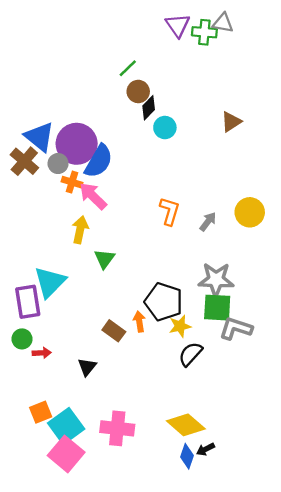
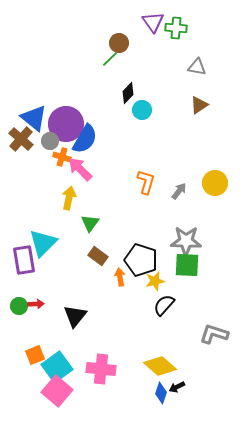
gray triangle: (223, 23) -> (197, 67), moved
brown circle: (138, 91) -> (119, 43), moved
gray L-shape: (236, 328) -> (214, 334), moved
brown rectangle: (114, 331) -> (98, 256), moved
green circle: (22, 339) -> (19, 306), moved
black triangle: (87, 367) -> (75, 316), size x1.4

